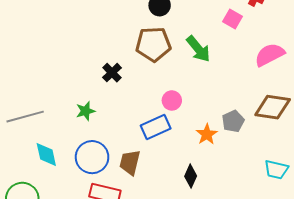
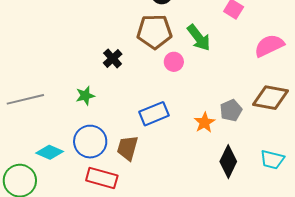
pink circle: (172, 100) -> (174, 62), moved
cyan diamond: (46, 154) -> (50, 152), moved, turned -56
black diamond: (191, 176) -> (228, 162), moved, size x1.4

